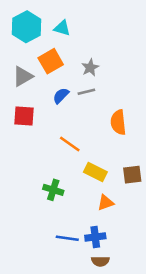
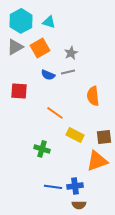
gray triangle: (23, 76) -> (15, 47), moved
blue semicircle: (61, 96) -> (48, 75), turned -112
orange triangle: (105, 203) -> (97, 161), moved, size x1.6

